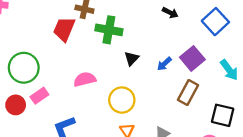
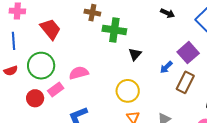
red trapezoid: (64, 29) -> (50, 29), moved, turned 120
blue arrow: (164, 64) -> (166, 67), moved
pink semicircle: (85, 79) -> (79, 73), moved

